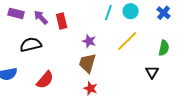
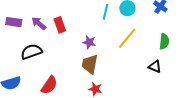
black triangle: (152, 72) -> (155, 67), turned -32

